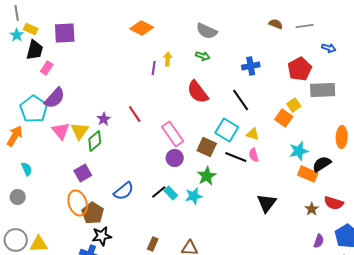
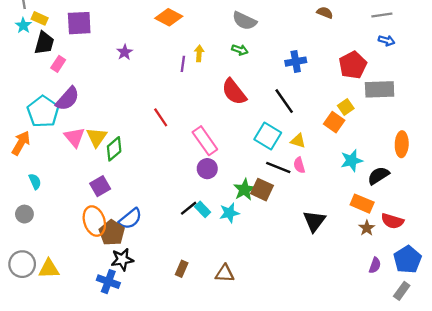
gray line: (305, 26) -> (382, 15), moved
purple star: (104, 119) -> (125, 52), moved
brown square: (207, 147) -> (262, 190), moved
orange rectangle: (308, 174) -> (362, 204), moved
blue semicircle: (124, 191) -> (130, 219), moved

